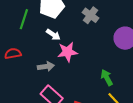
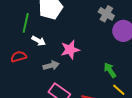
gray cross: (91, 15) -> (106, 14), moved
white arrow: (53, 35) -> (39, 41), moved

